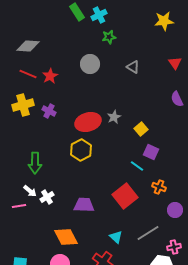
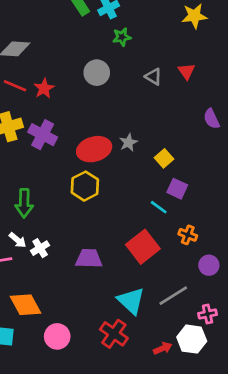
red triangle: (175, 63) -> (186, 71), moved
purple cross: (49, 111) -> (43, 135), size x1.5
orange diamond: (66, 237) -> (26, 305), moved
cyan triangle: (116, 237) -> (131, 301), size x1.6

